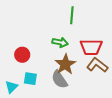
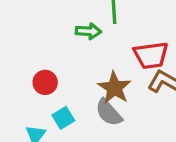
green arrow: (60, 42) -> (88, 31), moved
cyan square: (30, 79) -> (63, 118), turned -32

